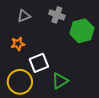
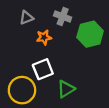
orange star: (18, 44) -> (44, 37), moved

